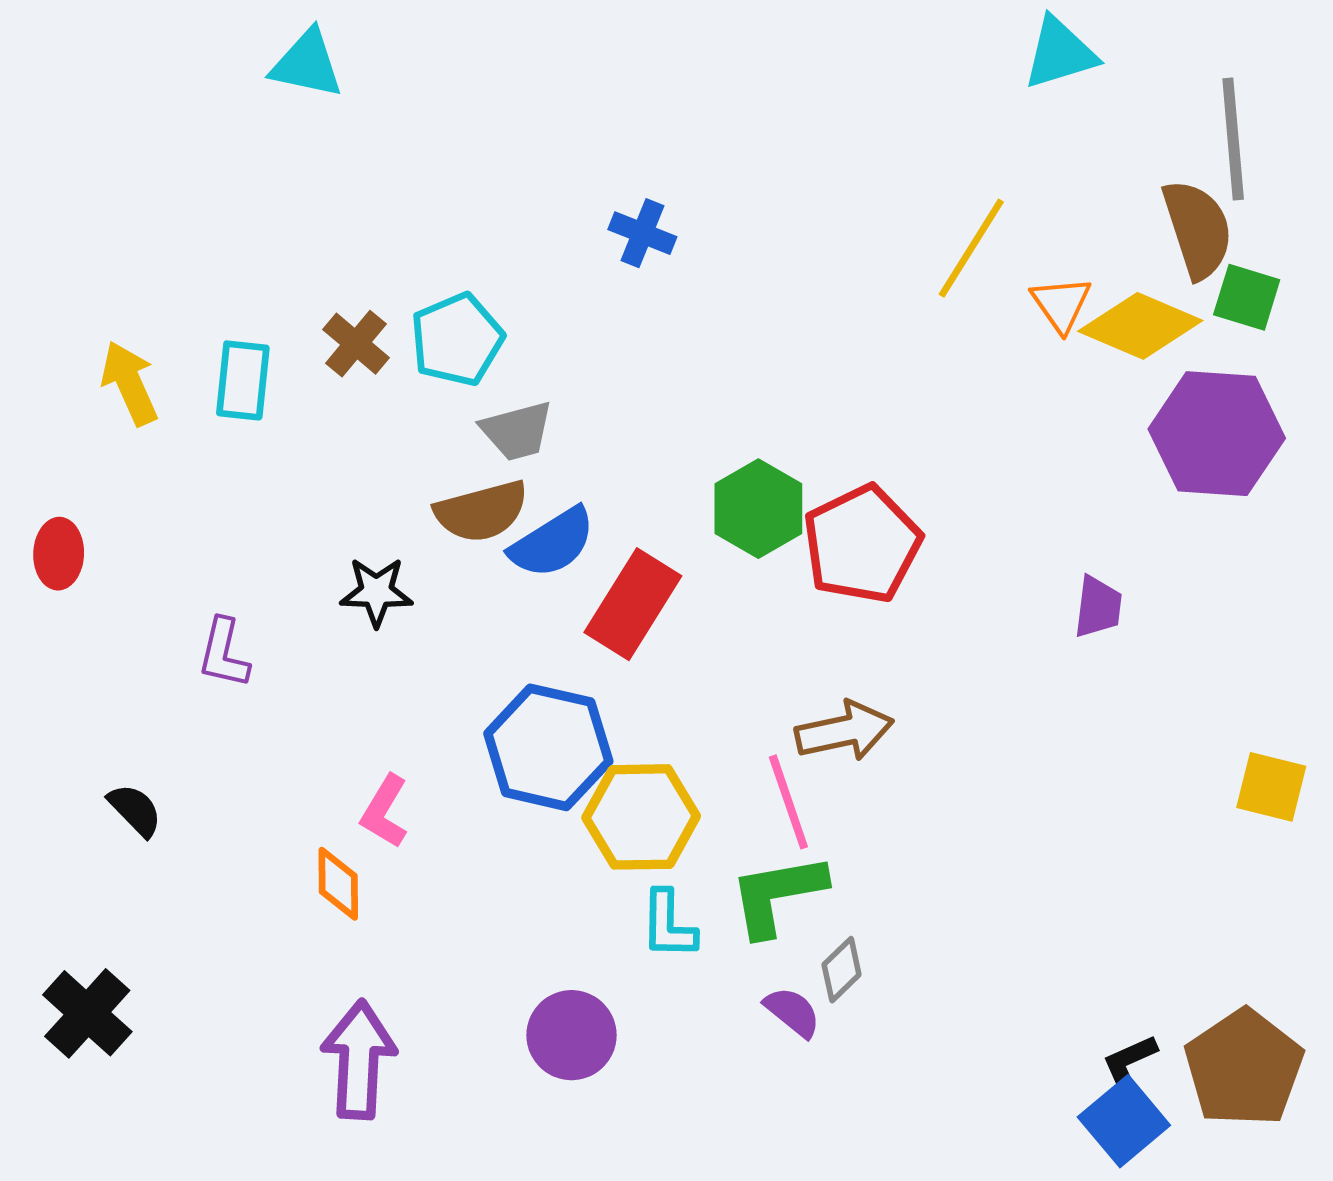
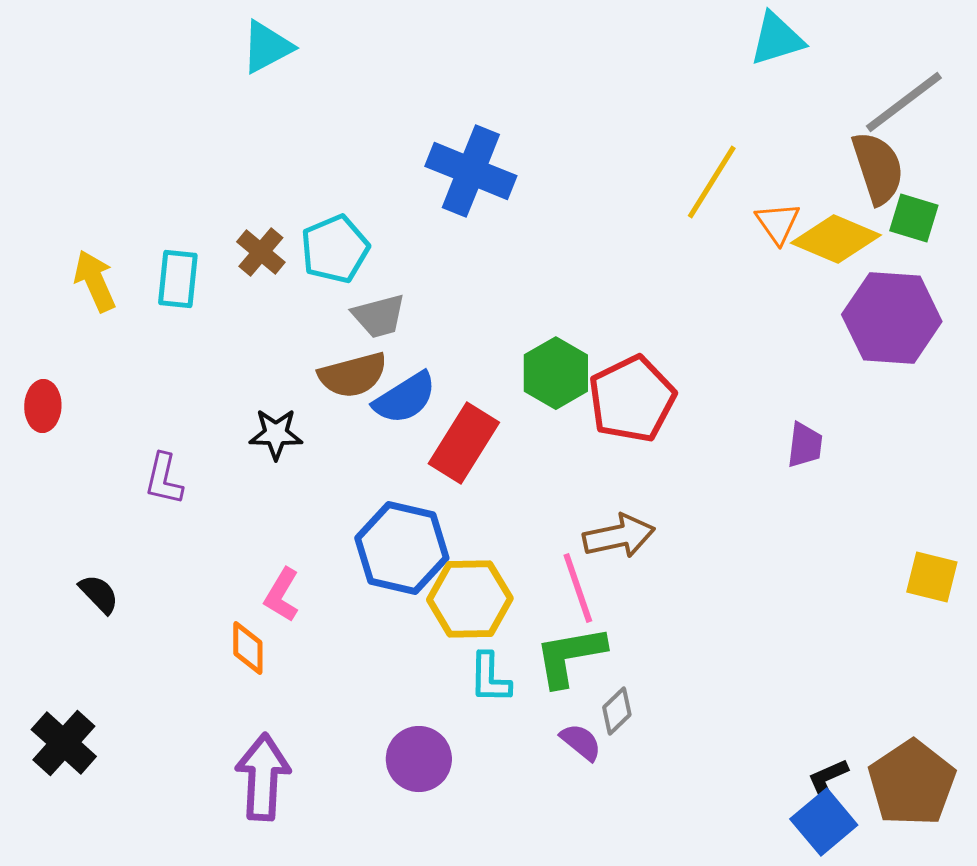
cyan triangle: (307, 64) -> (267, 47), moved, turned -40
gray line: (1233, 139) -> (904, 102), turned 58
blue cross: (642, 233) -> (471, 171), size x1.8

